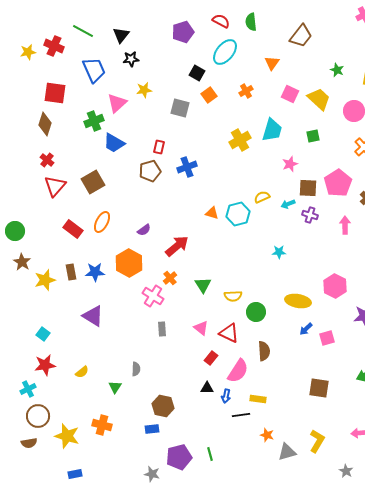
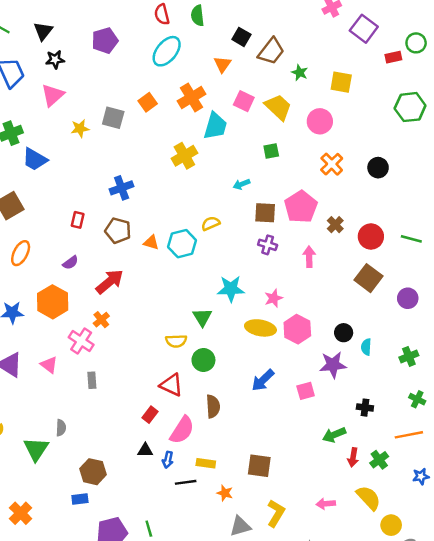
red semicircle: (221, 21) -> (162, 14), turned -132
purple pentagon: (183, 32) -> (105, 41), moved
brown trapezoid: (301, 36) -> (271, 51), moved
black square: (197, 73) -> (241, 37), moved
yellow star: (144, 90) -> (80, 128), moved
orange cross: (246, 91) -> (192, 98), size x1.6
pink triangle: (117, 103) -> (53, 95), moved
cyan trapezoid: (272, 130) -> (215, 126), moved
red rectangle: (159, 147) -> (78, 220), moved
pink star: (290, 164) -> (274, 298), moved
brown pentagon: (150, 171) -> (118, 231), moved, turned 30
cyan arrow: (288, 204) -> (241, 184), moved
cyan star: (279, 252) -> (231, 289), size x1.6
green triangle: (203, 285) -> (202, 317), moved
yellow ellipse: (298, 301) -> (260, 328), moved
pink triangle: (201, 328) -> (49, 365), moved
blue arrow: (306, 329) -> (263, 380), size x1.5
pink square: (327, 338) -> (306, 391), moved
green triangle: (115, 387) -> (36, 449), size x1.6
brown square: (319, 388) -> (259, 466), moved
orange cross: (102, 425) -> (21, 513), moved, turned 30
orange star: (267, 435) -> (225, 493), moved

